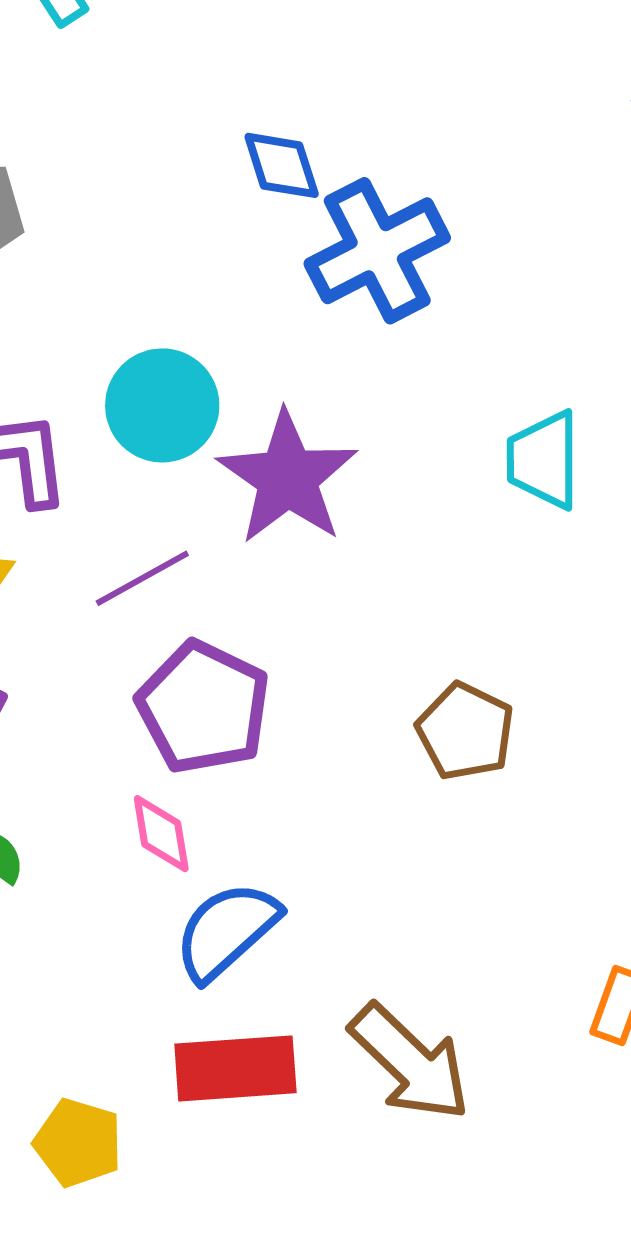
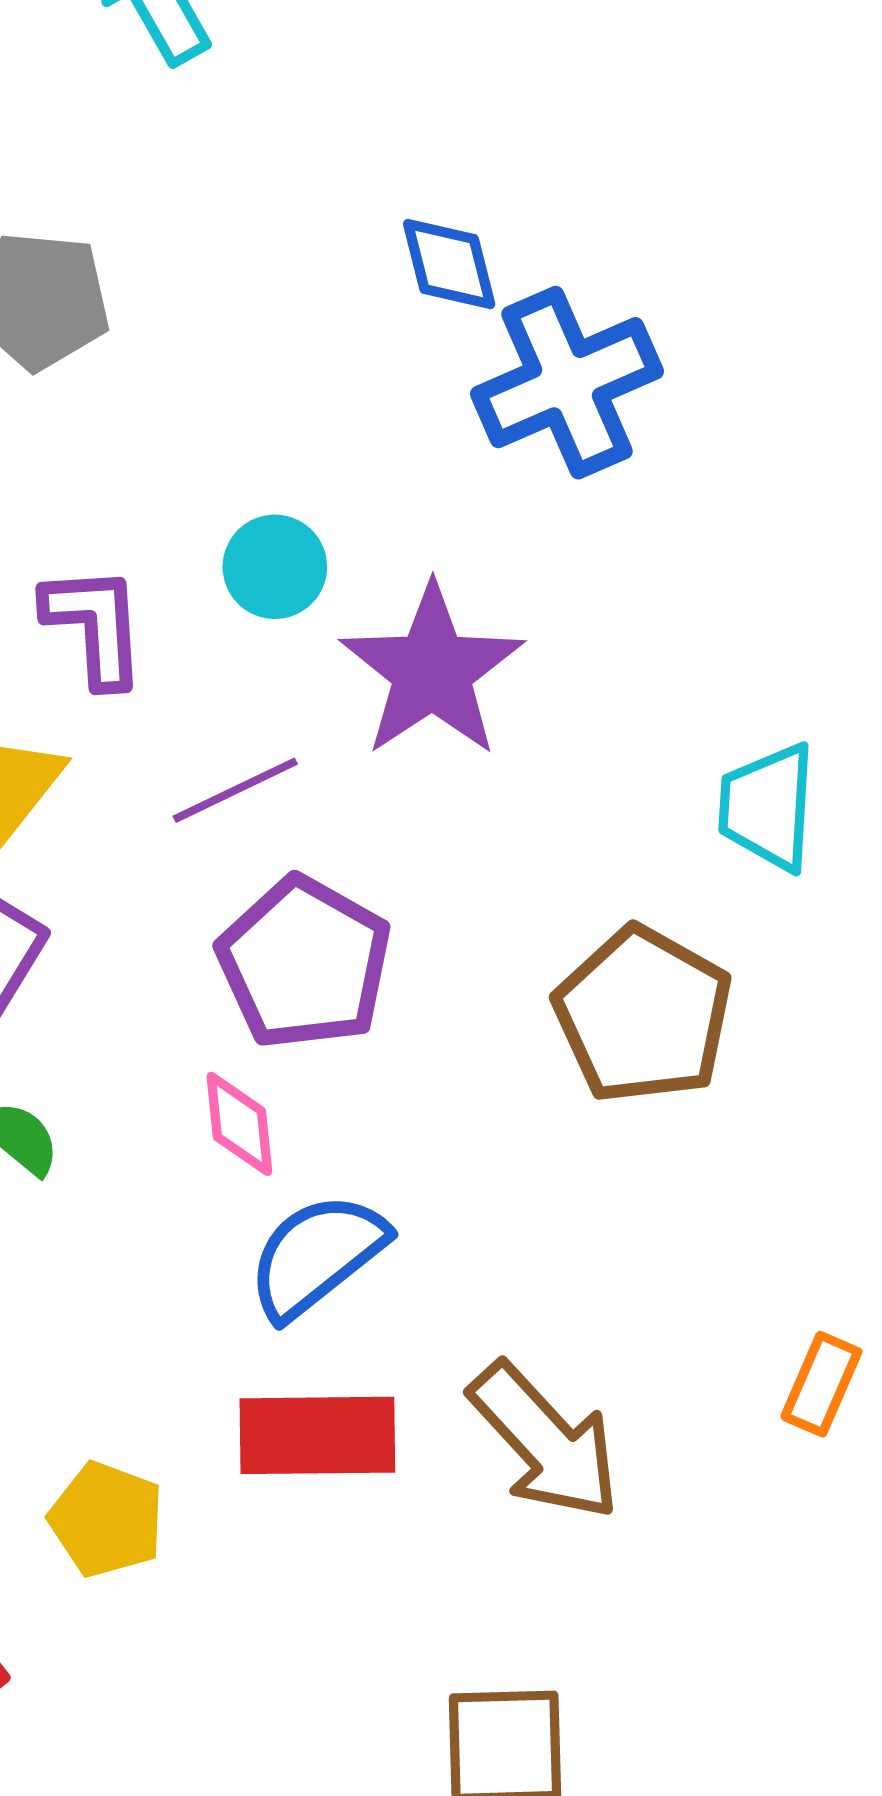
cyan circle: (162, 405) -> (275, 567), size x0.7
cyan trapezoid: (544, 460) -> (768, 807), moved
brown pentagon: (465, 731) -> (643, 1015), size x1.4

